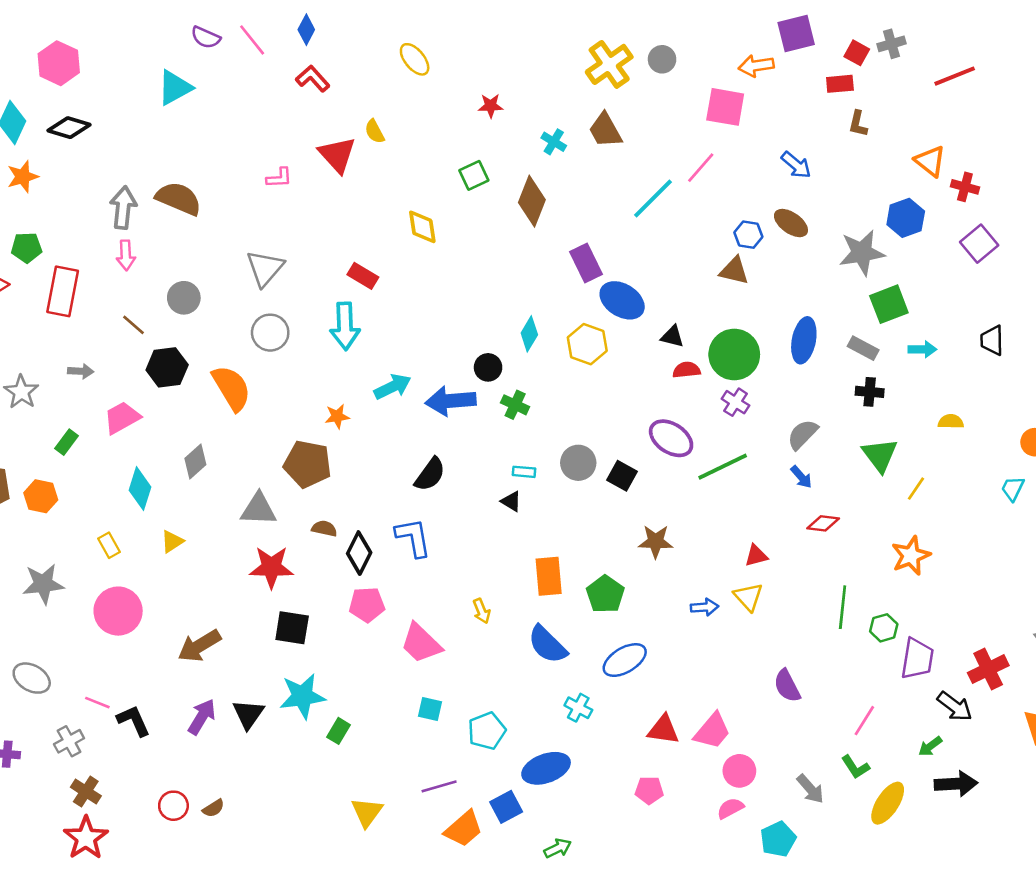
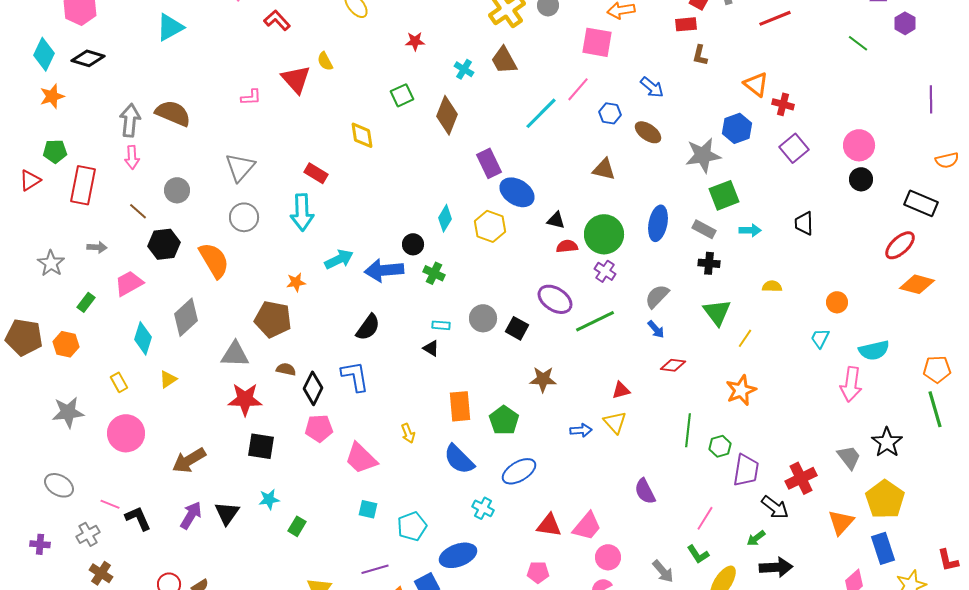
blue hexagon: (748, 235) -> (610, 113), moved
gray diamond: (195, 461) -> (186, 317), size x1.4
cyan star: (302, 696) -> (269, 499), size x0.6

